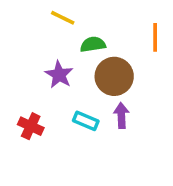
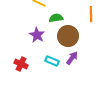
purple arrow: (121, 115) -> (72, 58), turned 40

